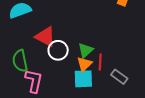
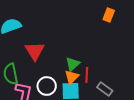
red triangle: (45, 37) -> (35, 51), turned 30
white circle: (58, 50) -> (47, 86), moved

